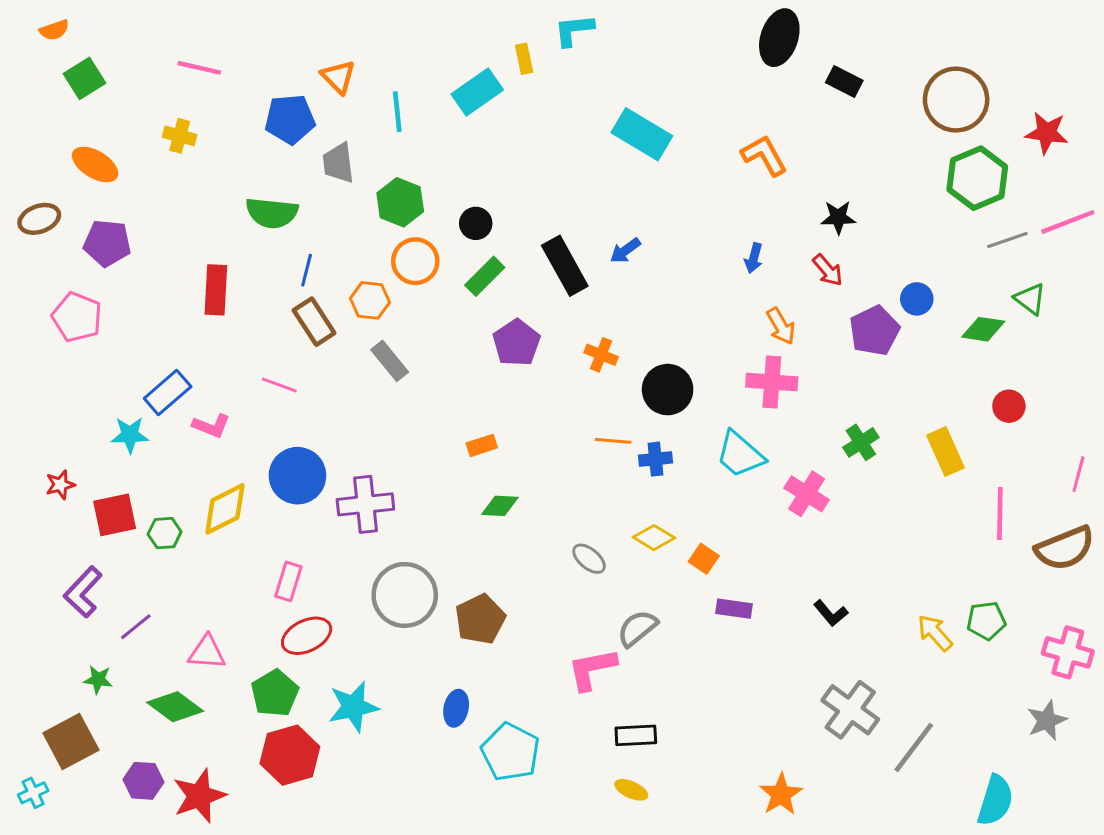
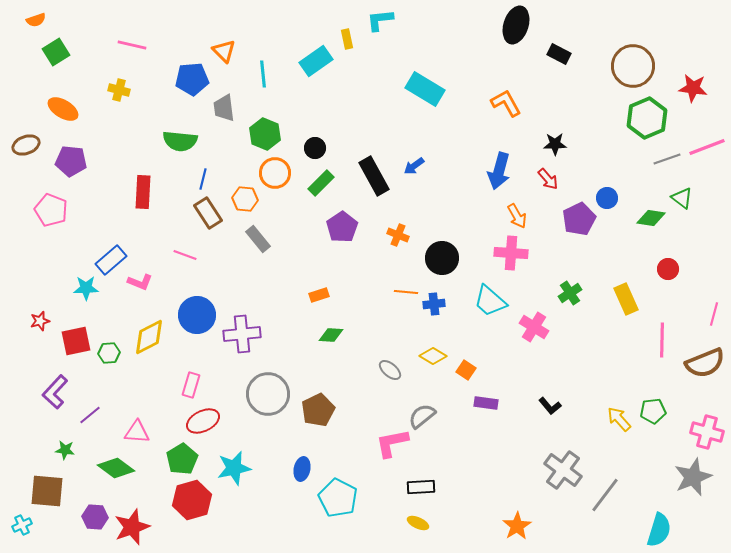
blue arrow: (754, 258) -> (499, 171), size x1.8
gray star: (1047, 720) -> (693, 477), size x1.4
brown square: (71, 742) -> (47, 491), turned 33

